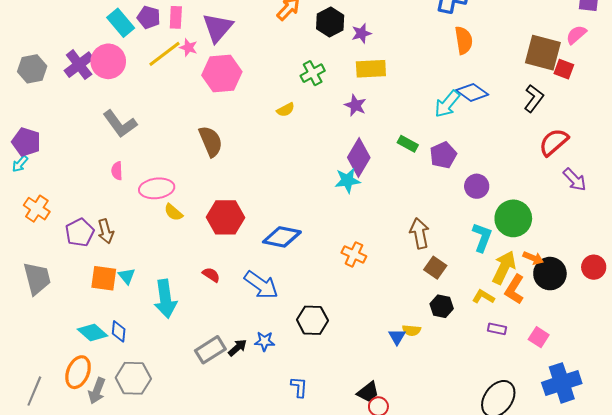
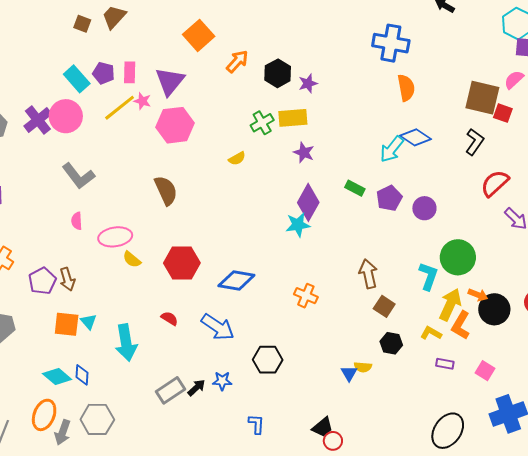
yellow rectangle: (371, 69) -> (293, 118), moved
purple circle: (477, 186) -> (424, 208), moved

